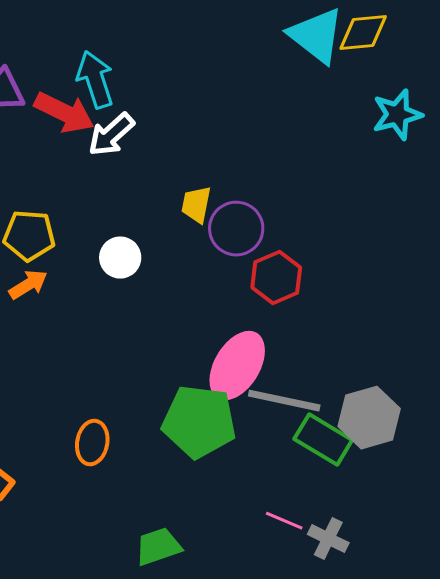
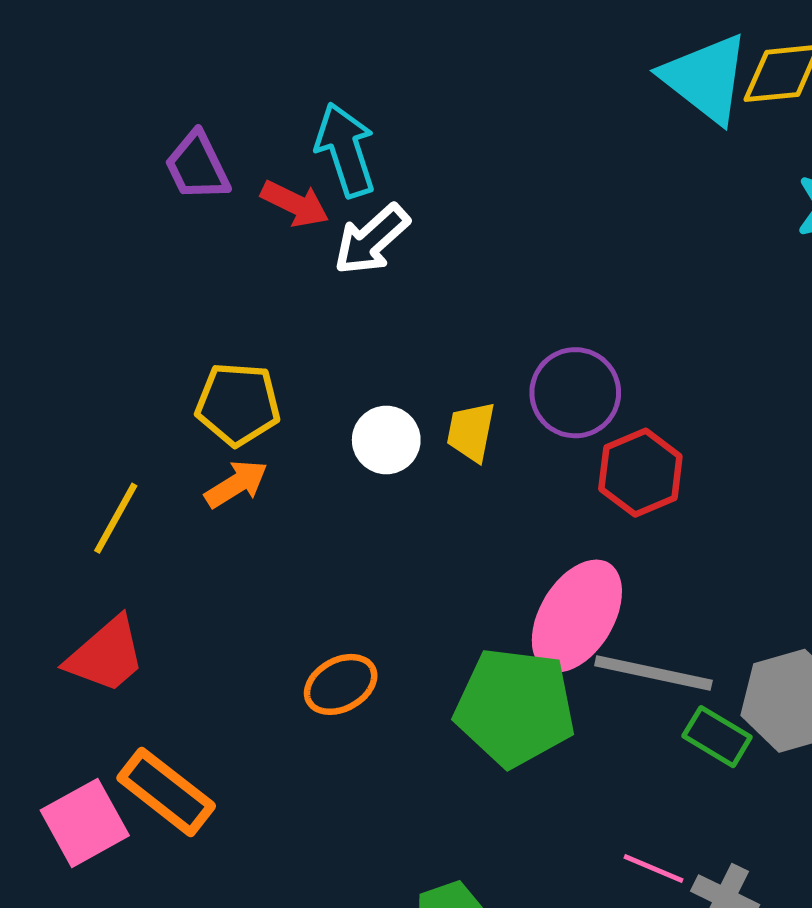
red arrow: (64, 113) -> (295, 204), size x0.7
yellow trapezoid: (196, 205) -> (471, 432), moved
green rectangle: (323, 440) -> (717, 737), size x0.7
orange ellipse: (92, 443) -> (341, 684), moved, turned 51

